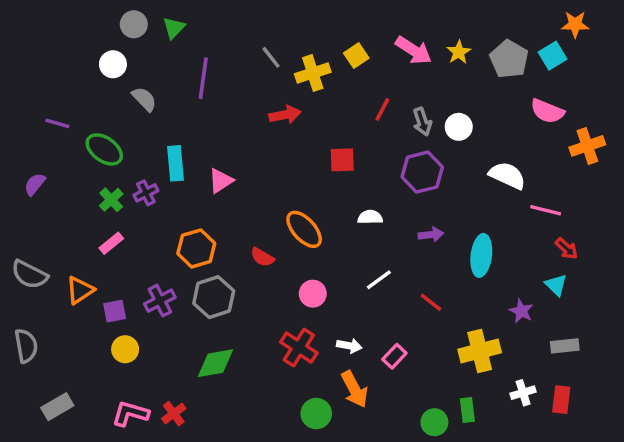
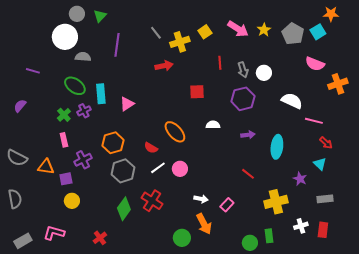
white circle: (113, 64) -> (65, 37), size x1.6
gray semicircle: (144, 99) -> (83, 57), turned -42
red line: (382, 109) -> (220, 63), turned -32
green ellipse: (104, 149) -> (75, 86), moved
pink rectangle: (111, 243) -> (64, 140), turned -64
white line: (379, 280) -> (158, 168), moved
orange triangle: (80, 290) -> (46, 167), turned 42
purple cross: (160, 301) -> (83, 160), moved
red cross: (299, 348) -> (152, 201), moved
green diamond: (215, 363) -> (124, 209), turned -45
gray rectangle: (57, 407) -> (23, 241), moved
pink L-shape: (130, 414) -> (54, 233), moved

